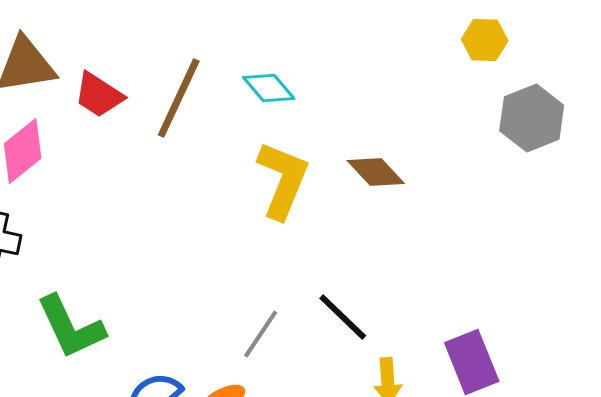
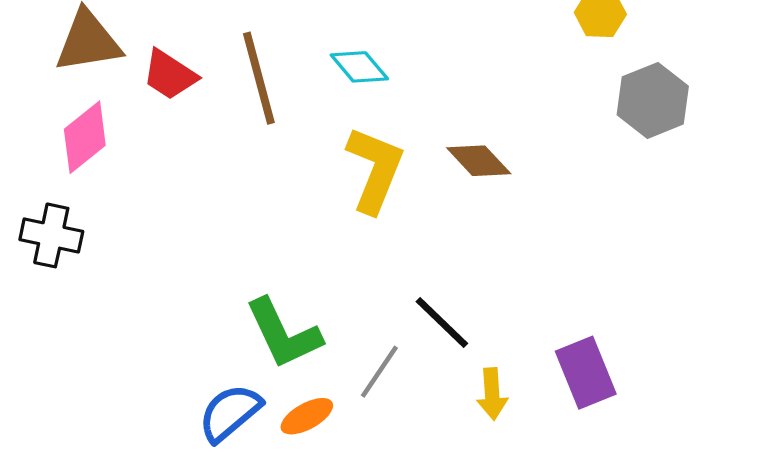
brown line: (179, 98) -> (259, 78), turned -40
green L-shape: (71, 327) -> (283, 334), moved
gray line: (261, 334) -> (379, 372), moved

